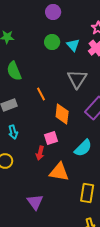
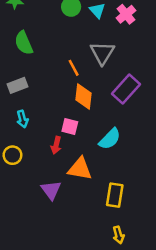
orange line: (41, 94) -> (74, 68), moved
pink square: (51, 138) -> (70, 126), turned 32
purple triangle: (35, 202) -> (51, 190), moved

